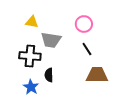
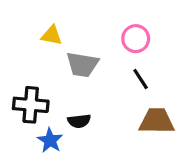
black cross: (30, 56) -> (31, 105), moved
black semicircle: (49, 75) -> (79, 121), turned -96

